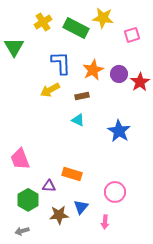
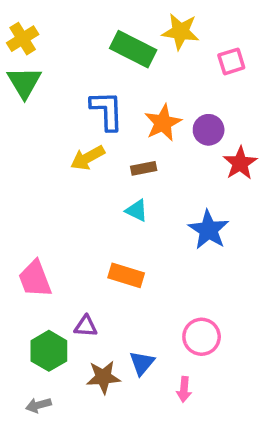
yellow cross: (43, 22) -> (23, 39), moved
red star: (140, 82) -> (240, 163), moved
orange rectangle: (72, 174) -> (126, 275), moved

